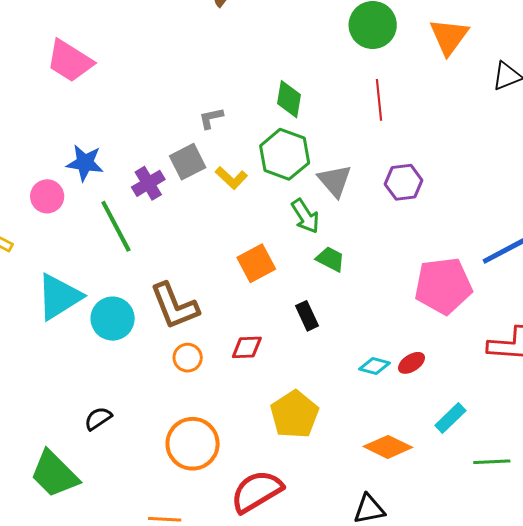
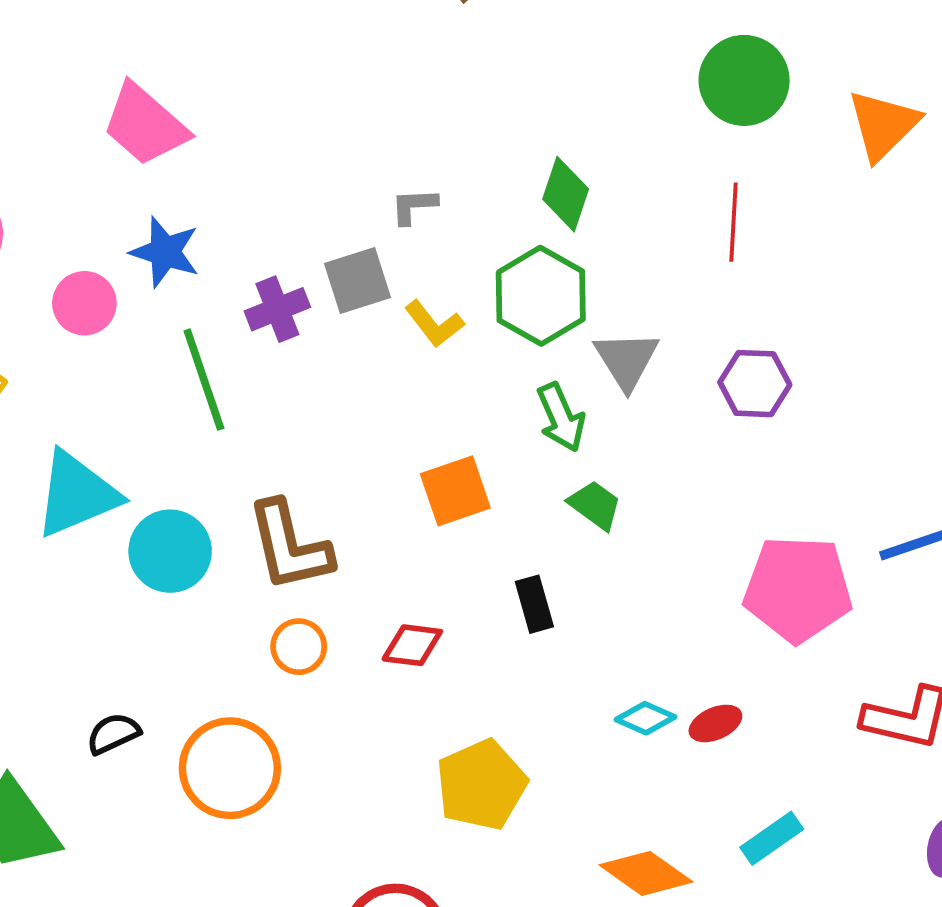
pink trapezoid: (70, 61) -> (145, 125), moved
orange circle: (193, 444) -> (230, 768), moved

